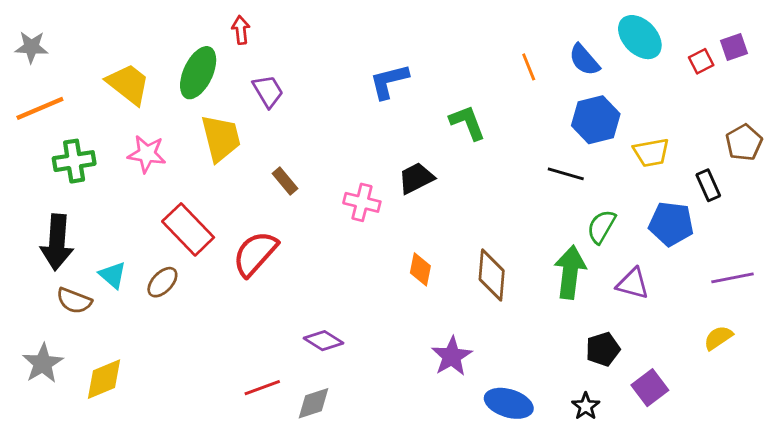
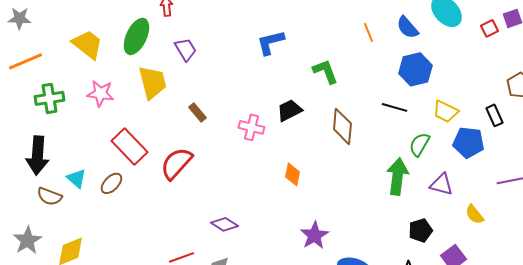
yellow trapezoid: (651, 152) -> (445, 111), moved, turned 36
brown diamond: (492, 275) -> (342, 126), moved
yellow semicircle: (718, 338) -> (474, 214), moved, turned -95

